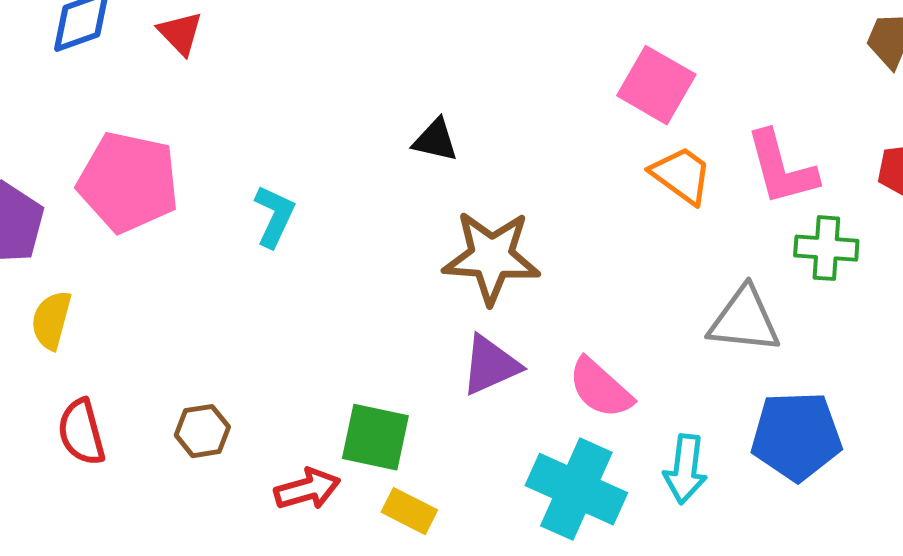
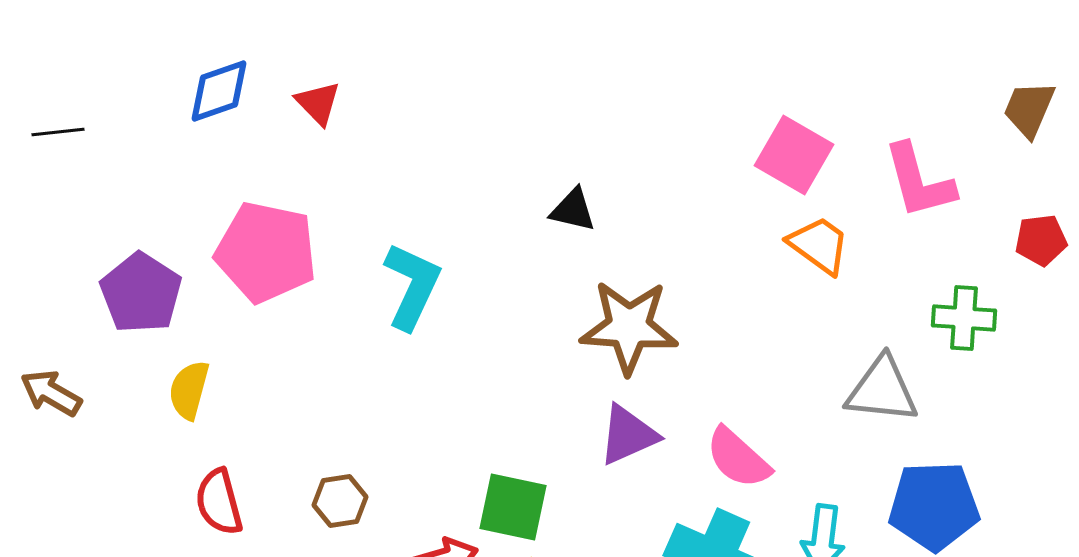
pink L-shape: (781, 168) -> (919, 181), moved
cyan L-shape: (274, 216) -> (412, 286), size x1.4

